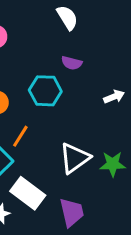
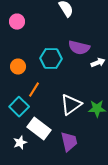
purple semicircle: (72, 63) -> (79, 48), moved, size x1.5

